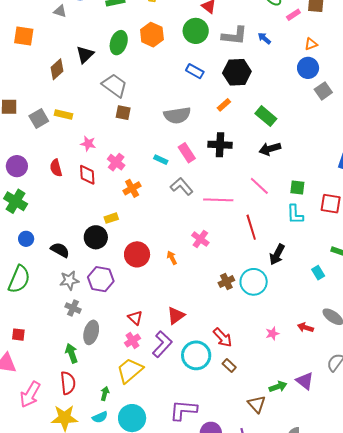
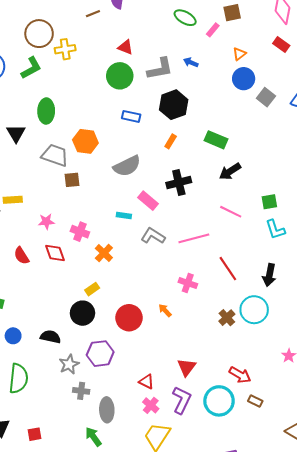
orange hexagon: (152, 35) -> (85, 141), moved
red line: (251, 227) -> (228, 269), moved

